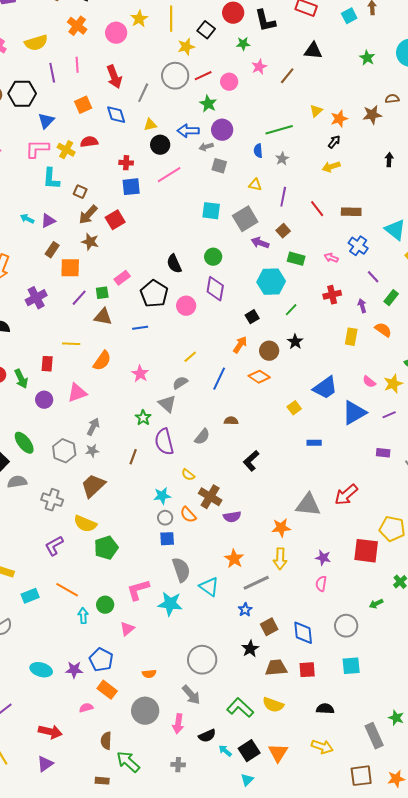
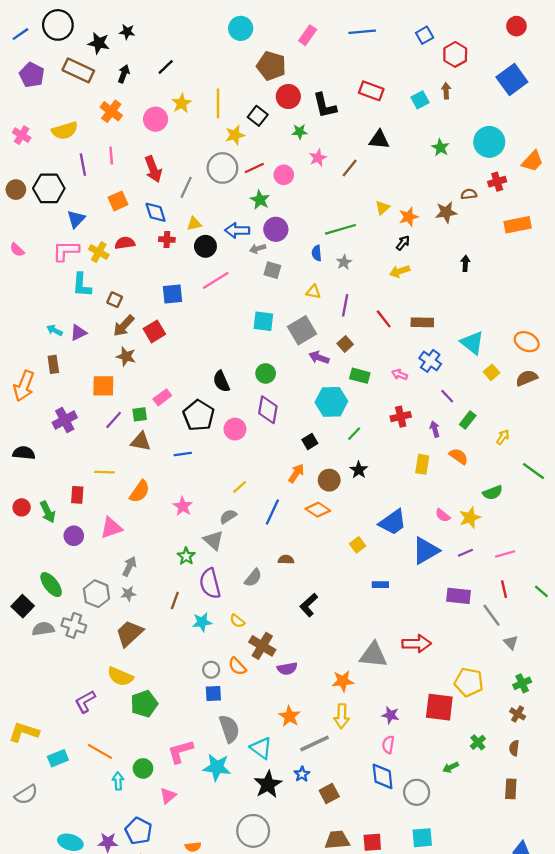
red cross: (126, 163) -> (167, 240), moved
brown rectangle: (52, 250) -> (53, 364), moved, turned -42
purple rectangle: (383, 453) -> (459, 596), size x1.5
red arrow: (346, 495) -> (417, 644), turned -140
cyan star: (162, 496) -> (202, 622), moved
gray cross: (52, 500) -> (74, 625), moved
blue diamond: (303, 633) -> (383, 776), moved
black star: (250, 649) -> (268, 784), moved, size x1.4

